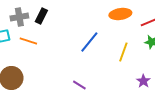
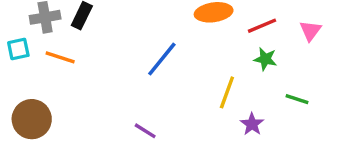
yellow line: (123, 52) -> (227, 92), moved

